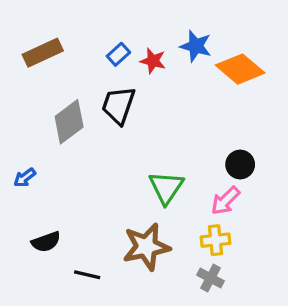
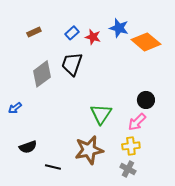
brown rectangle: (43, 53) -> (34, 32), moved, size x0.6

